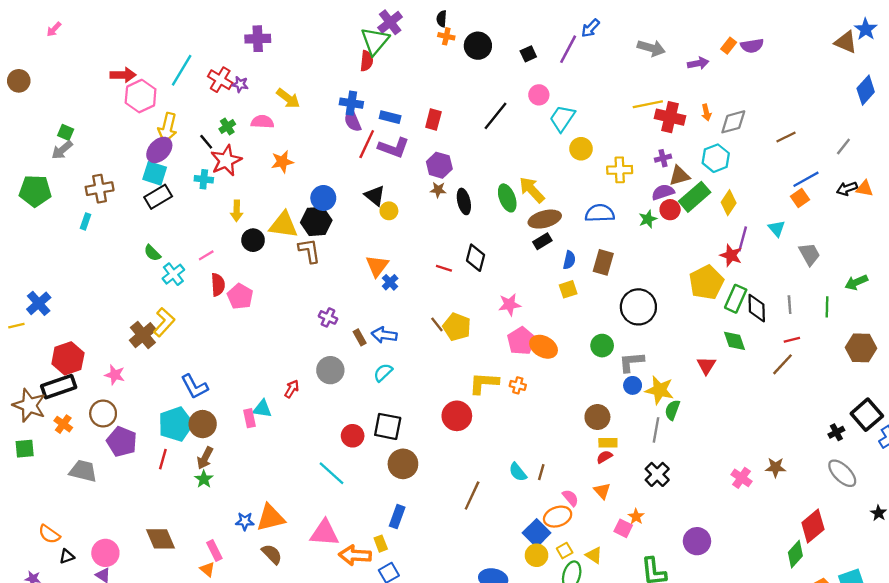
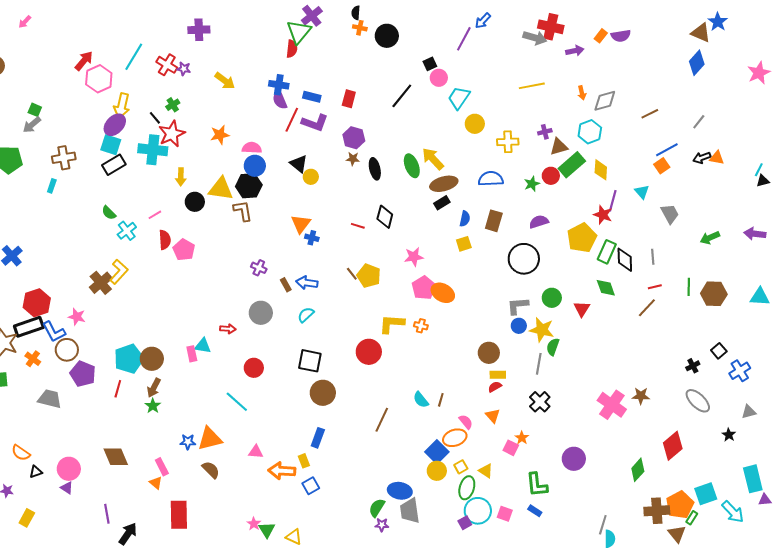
black square: (528, 54) -> (430, 64), moved
red arrow: (123, 75) -> (84, 61), turned -50
blue diamond: (866, 90) -> (697, 63), moved
red cross: (670, 117) -> (551, 27), moved
pink semicircle: (262, 122) -> (252, 148), moved
cyan cross: (204, 179) -> (153, 150), size x1.8
purple semicircle: (663, 192) -> (539, 222), moved
yellow diamond: (729, 203) -> (601, 170), turned -30
blue cross: (390, 282) -> (312, 238), turned -32
green line: (827, 307) -> (689, 287), moved
green circle: (602, 346) -> (552, 298), moved
blue L-shape: (194, 387) -> (54, 332), moved
red arrow: (292, 389) -> (228, 329), turned 63
black square: (867, 415) -> (719, 351), size x0.6
red circle: (353, 436) -> (254, 368), moved
cyan line: (332, 473) -> (237, 402), moved
pink cross: (741, 478) -> (612, 405), size x1.6
pink triangle: (324, 533) -> (256, 452), size x0.6
green diamond: (795, 554) -> (638, 470), moved

